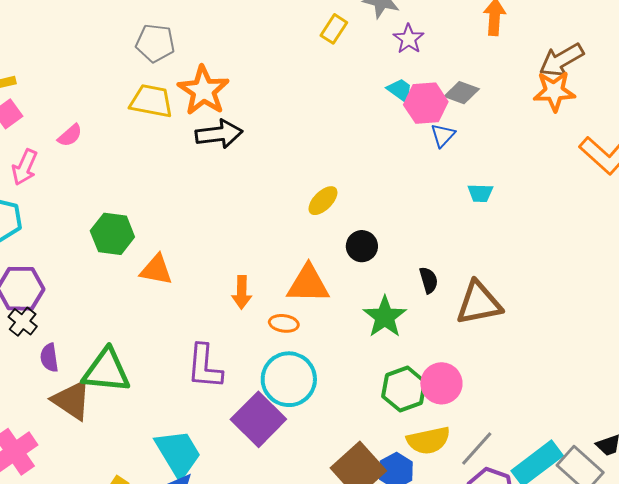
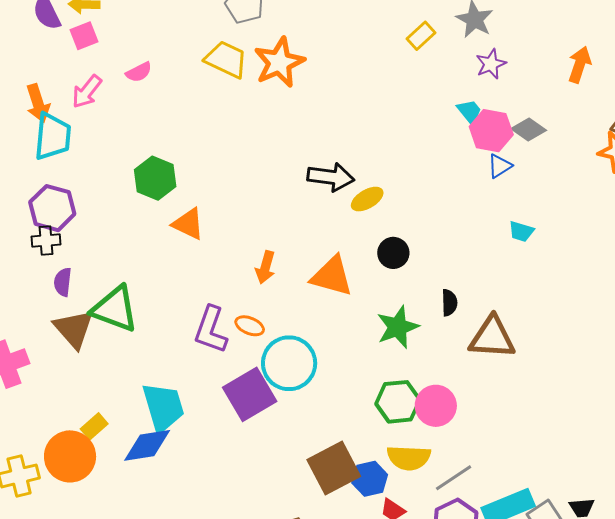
black arrow: (219, 134) -> (331, 177), moved
black cross: (23, 322) -> (46, 240), turned 32
orange ellipse: (284, 323) -> (250, 326), moved

